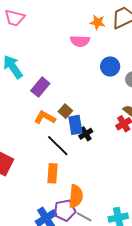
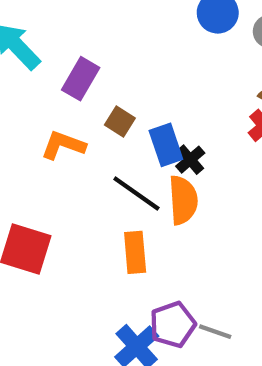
brown square: (65, 111) -> (120, 121), moved
orange L-shape: (45, 118) -> (63, 145), moved
orange semicircle: (76, 196) -> (183, 200), moved

